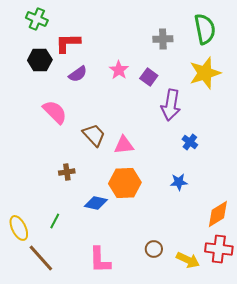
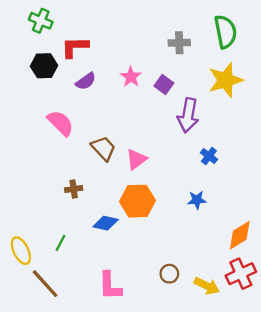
pink triangle: (124, 145) -> (136, 159), turned -30
red cross: (219, 249) -> (241, 274), turned -32

